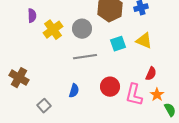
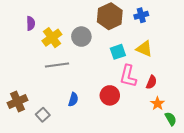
gray line: (85, 57) -> (57, 65), moved
brown cross: (19, 78) -> (17, 101), moved, turned 36
pink L-shape: (134, 95) -> (128, 76), moved

